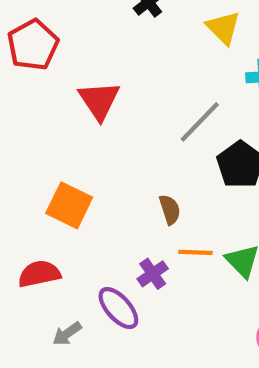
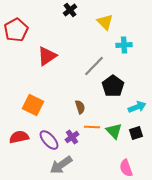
red triangle: (99, 100) -> (47, 56), turned 30
purple ellipse: (118, 308) -> (49, 140), moved
gray arrow: (67, 334) -> (61, 165), moved, size x1.6

